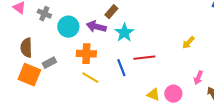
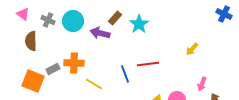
cyan circle: (68, 27) -> (73, 21), moved
cyan star: (124, 33) -> (139, 24), moved
brown semicircle: (26, 48) -> (31, 41), moved
orange cross: (86, 54) -> (74, 63), moved

